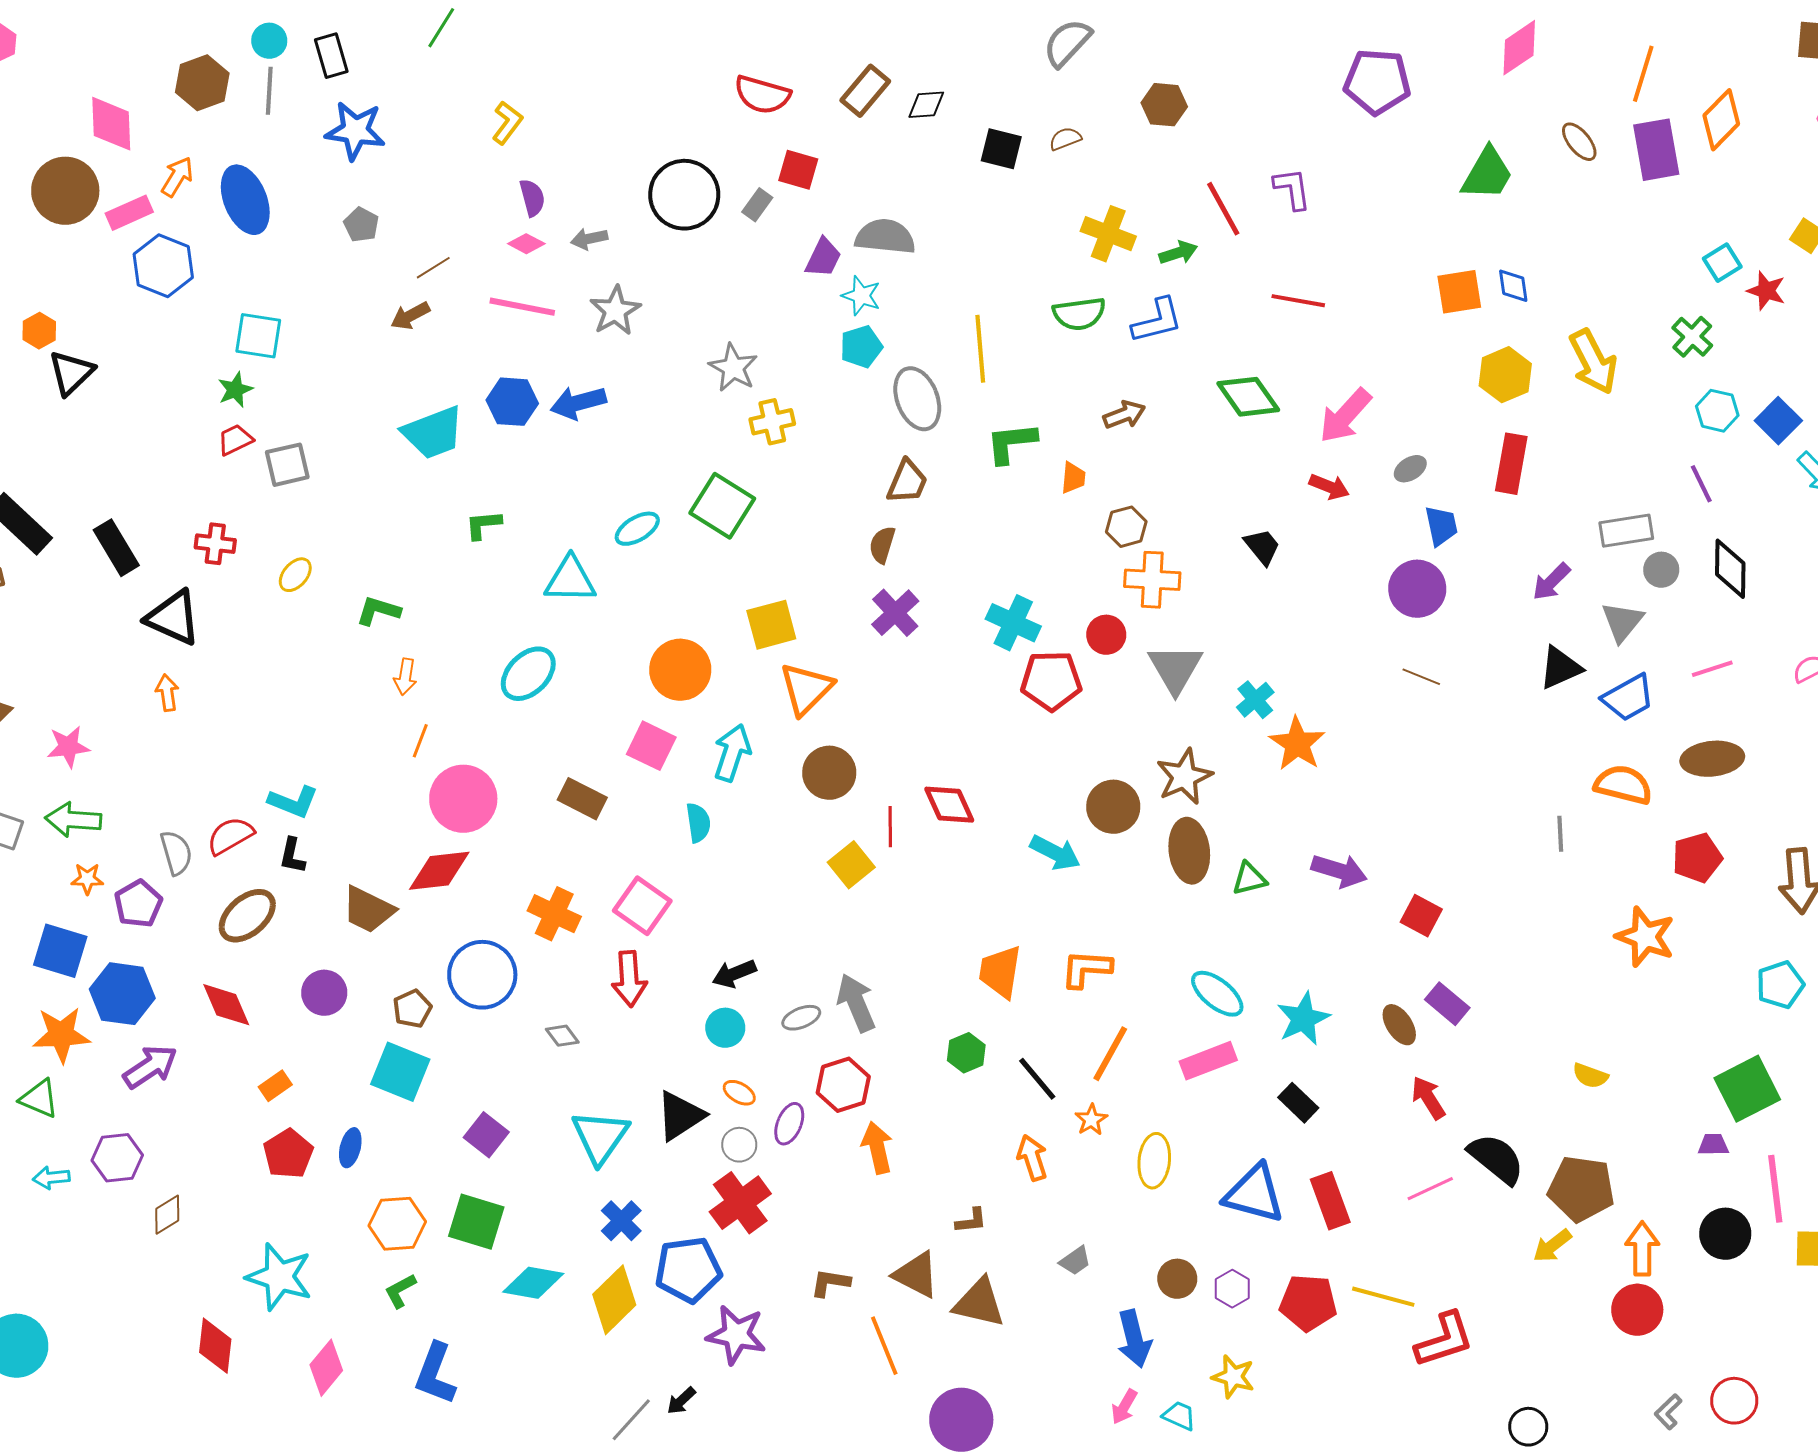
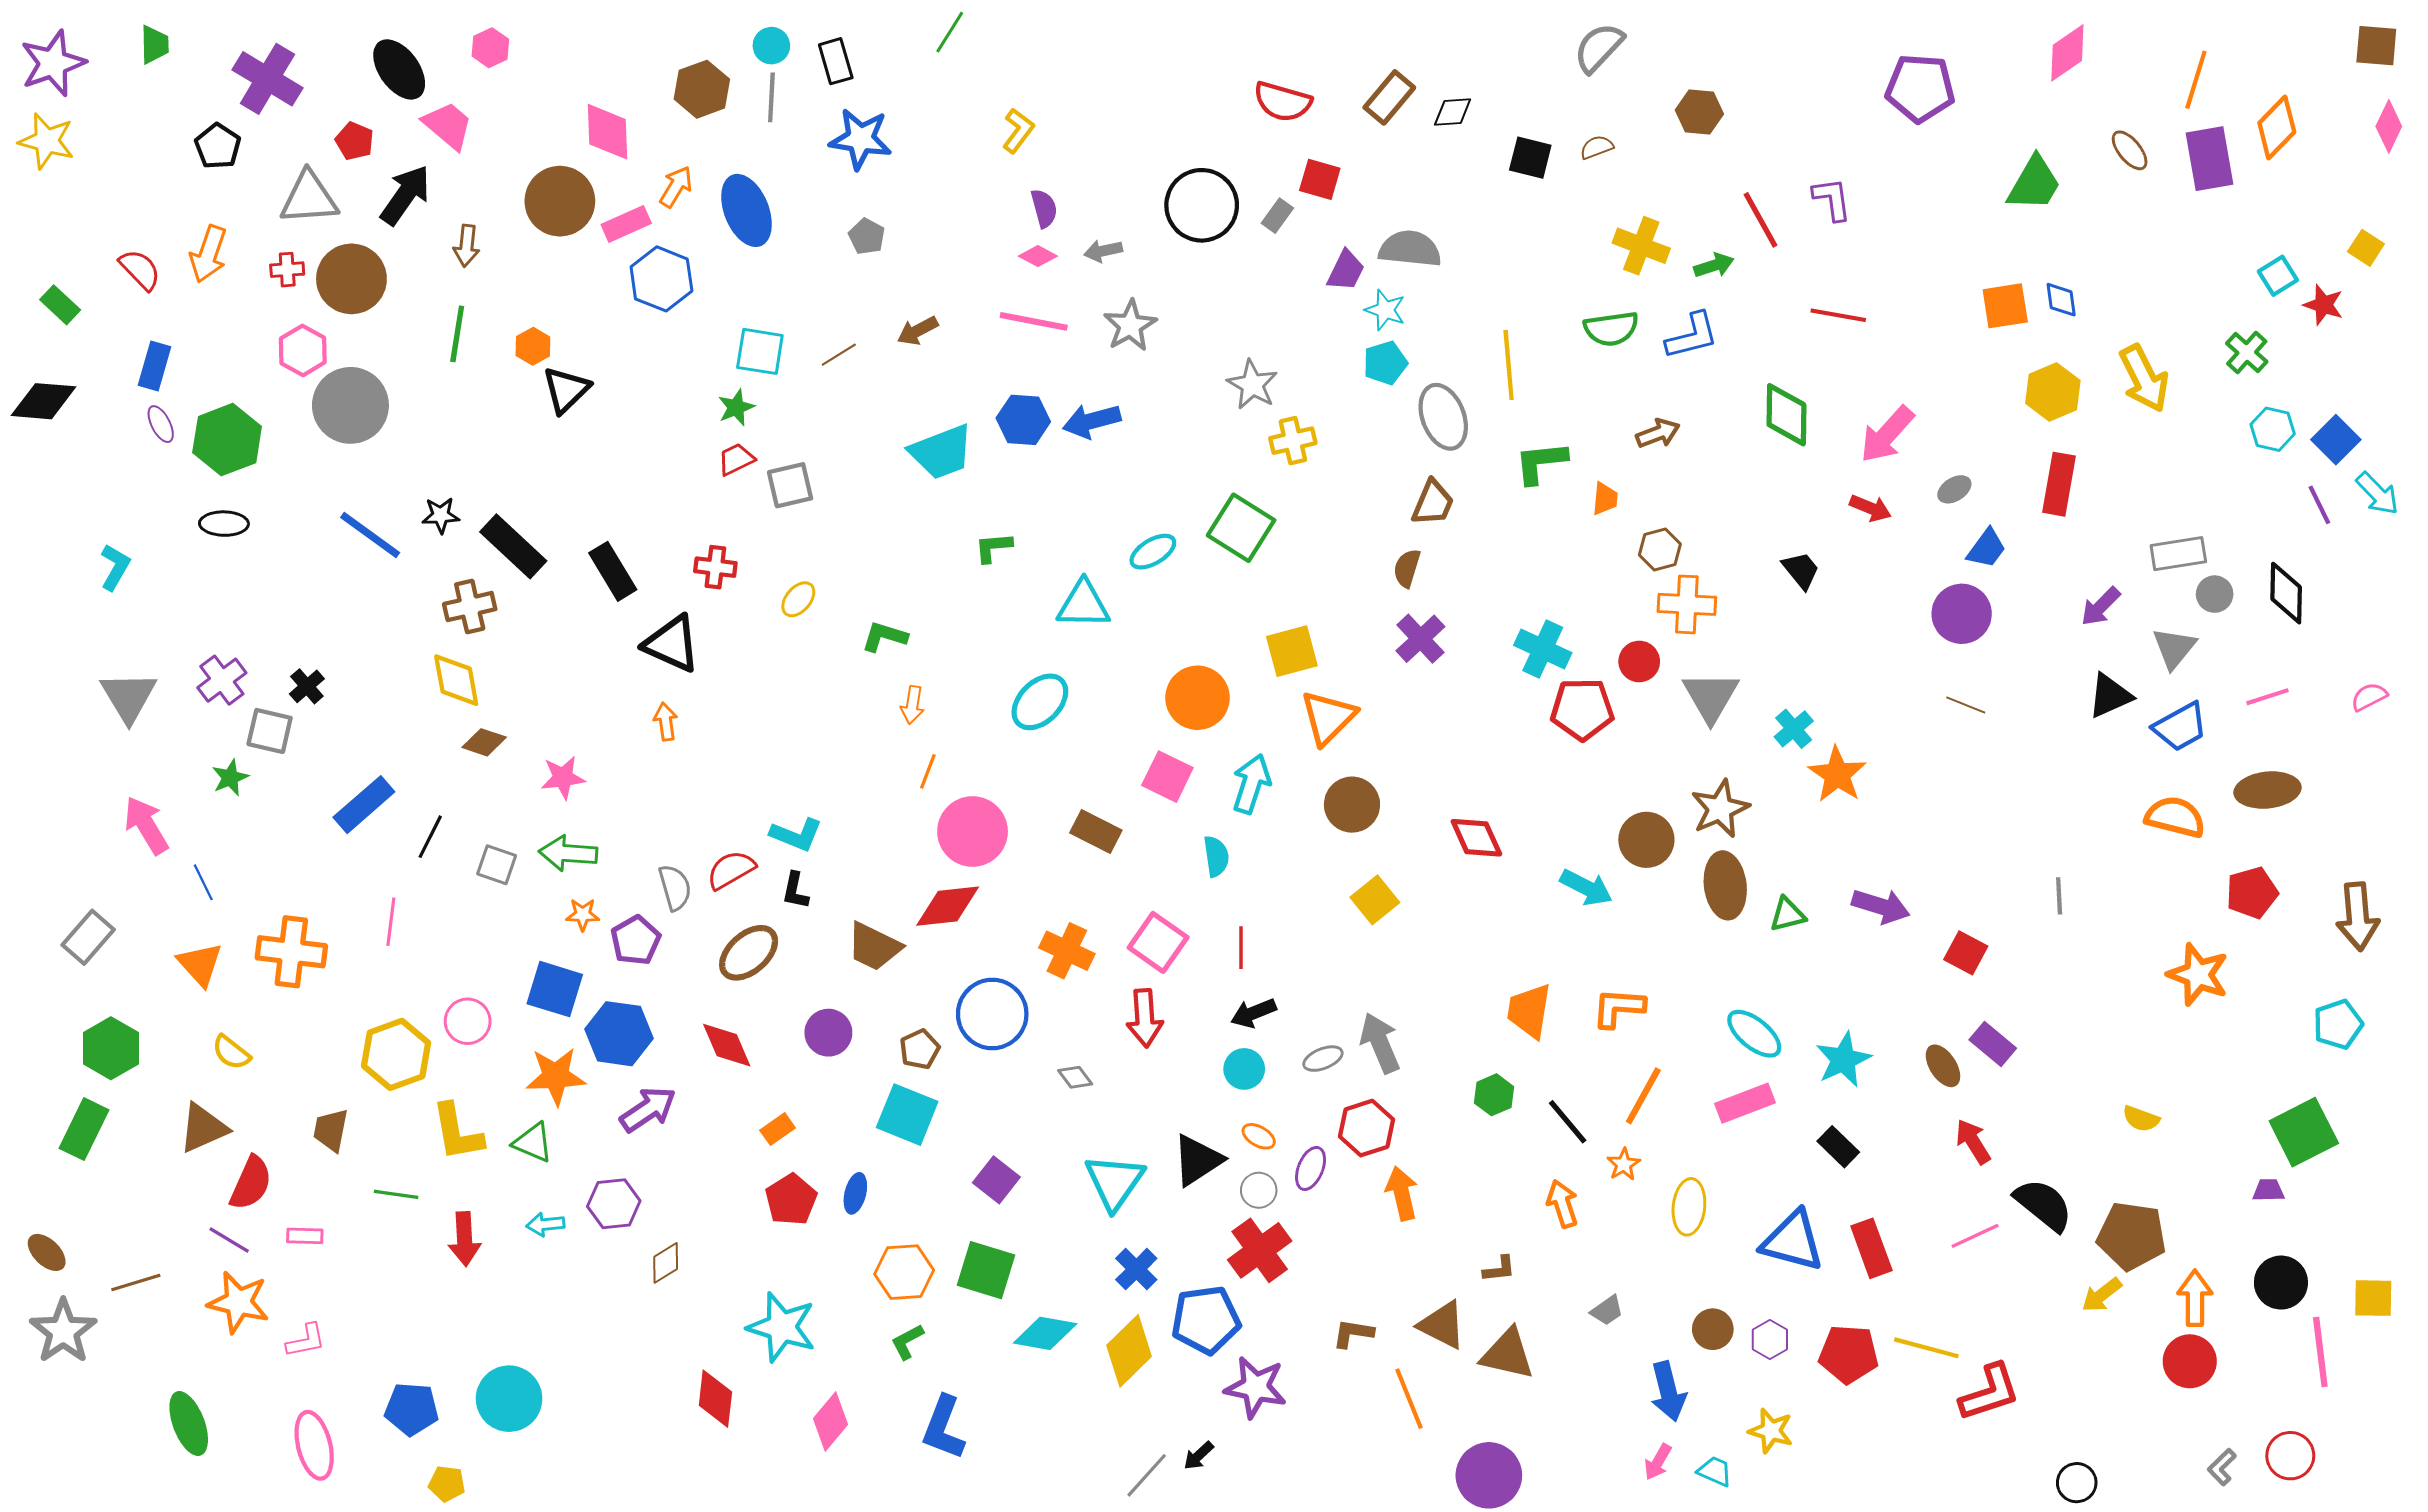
brown line: (433, 268) -> (839, 355), moved
green diamond: (1248, 397) -> (1786, 415), turned 36
purple line: (1701, 484) -> (2319, 505), moved
blue trapezoid: (1441, 526) -> (1987, 548), turned 48
red line: (890, 827) -> (1241, 948), moved
gray line: (1560, 834) -> (2059, 896), moved
pink line: (1775, 1189) -> (2320, 1352), moved

